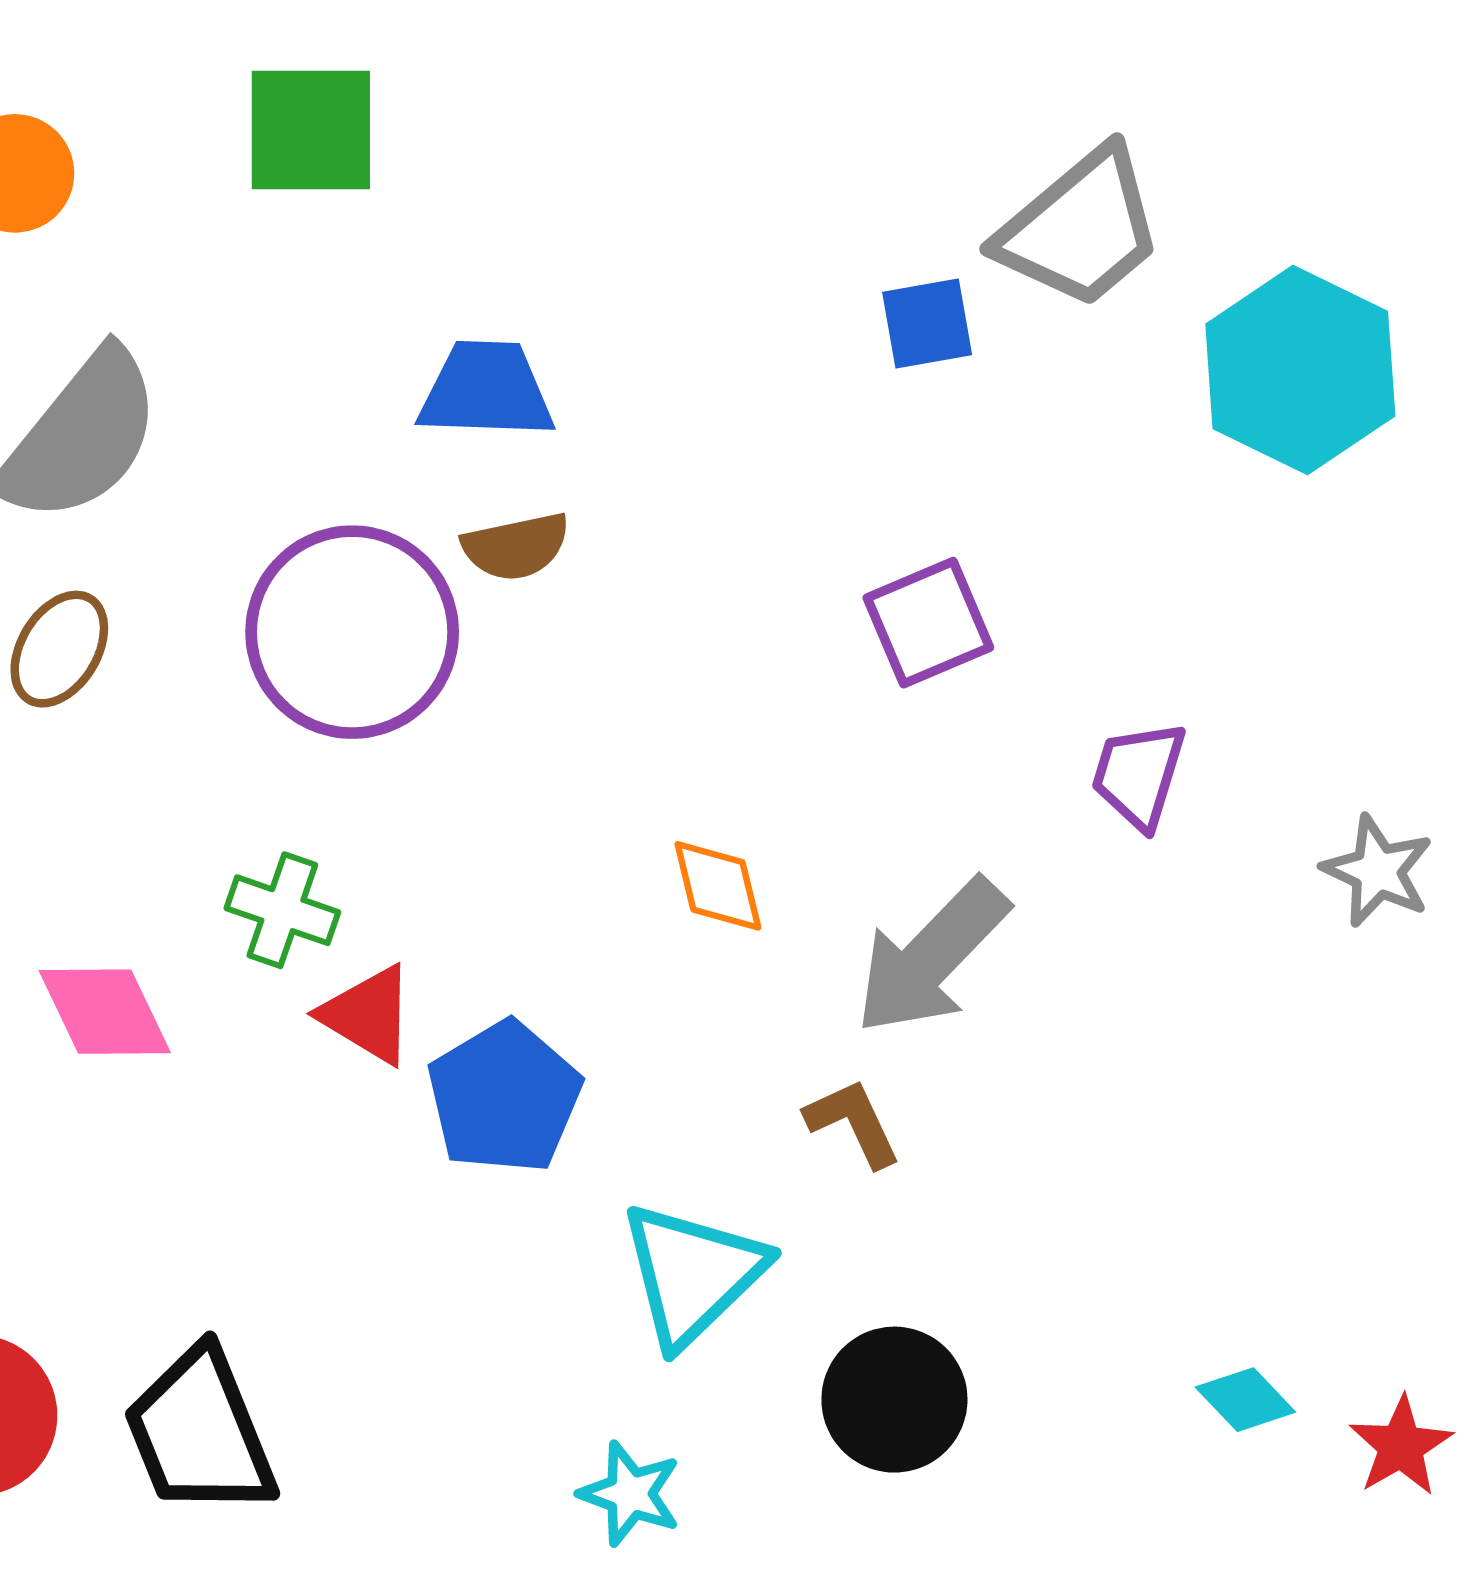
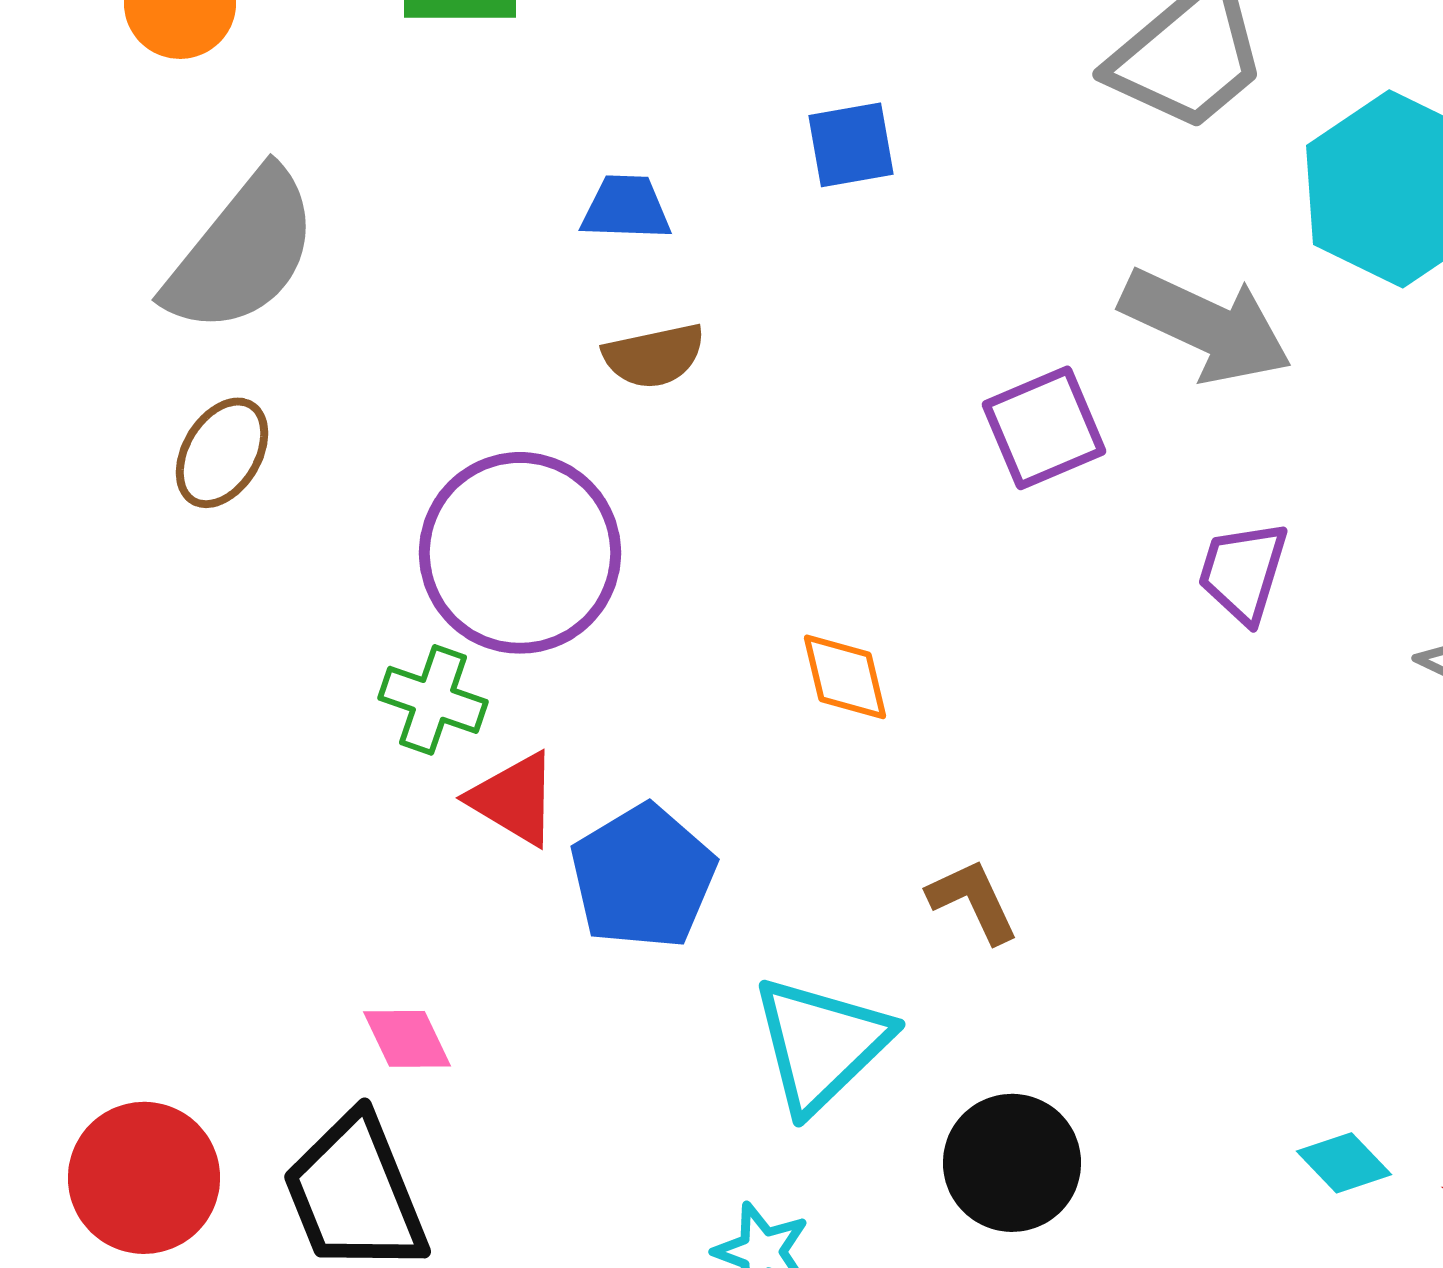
blue square: (927, 323) -> (851, 145), moved
blue trapezoid: (486, 390) -> (626, 208), size x0.7
purple circle: (352, 632) -> (520, 553), moved
gray arrow: (931, 957) -> (1206, 326), moved, turned -109
pink diamond: (105, 1012) -> (407, 1039), moved, size x0.7

